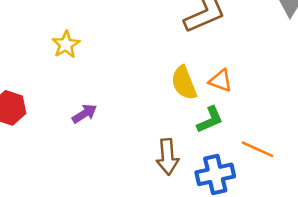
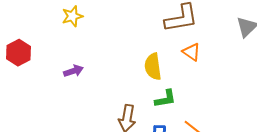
orange triangle: (221, 81) -> (191, 52), moved

